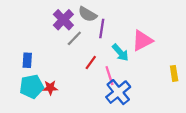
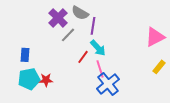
pink triangle: (142, 41) -> (155, 37), moved
cyan arrow: (120, 53) -> (98, 48), moved
yellow rectangle: (174, 73) -> (159, 67), turned 48

